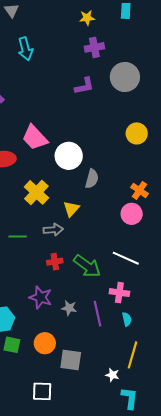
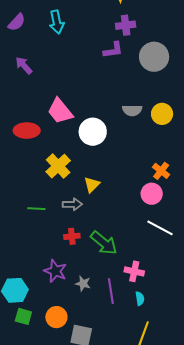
purple L-shape: (84, 86) -> (113, 50), moved
gray semicircle: (92, 179) -> (132, 110), moved, turned 72
white line: (126, 258) -> (160, 228), moved

